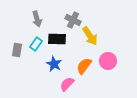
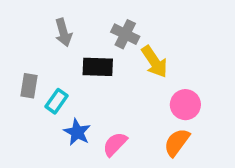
cyan rectangle: (36, 44) -> (56, 101), moved
blue star: (54, 64) -> (77, 132), moved
orange semicircle: (84, 66) -> (177, 142), moved

